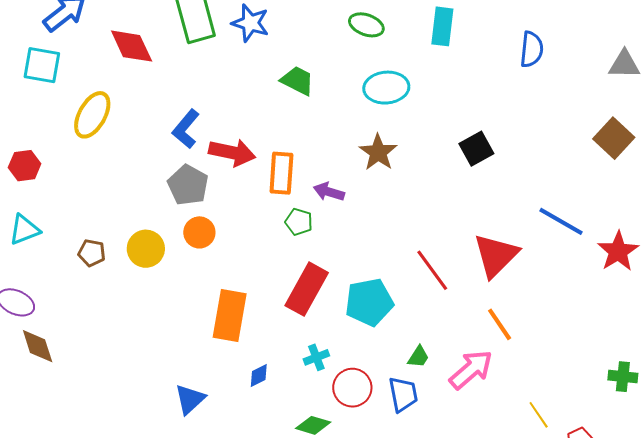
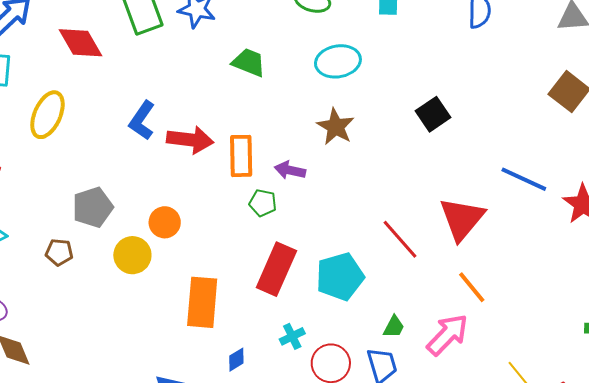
gray pentagon: (188, 185) -> (93, 207), moved, turned 30
yellow circle: (146, 249) -> (132, 255), moved

